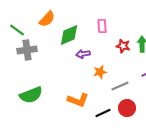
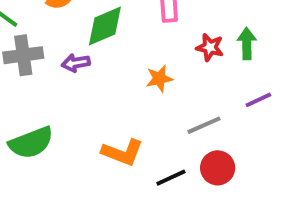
purple arrow: (83, 54) -> (76, 63), moved
orange star: (100, 72) -> (159, 79), moved

